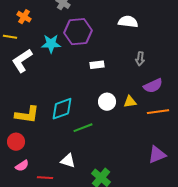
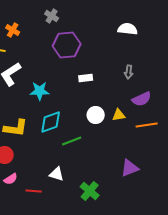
white semicircle: (128, 22) -> (128, 29), moved
cyan star: (51, 44) -> (40, 91), moved
purple triangle: (157, 155) -> (130, 168), moved

